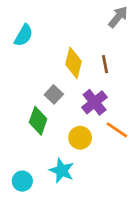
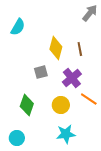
gray square: (54, 94) -> (41, 72), turned 32
green diamond: (38, 121) -> (27, 105), moved
cyan star: (62, 171) -> (66, 134), moved, turned -30

